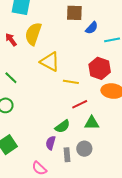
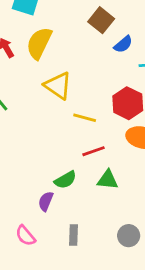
brown square: (74, 13) -> (101, 20), turned 30
gray circle: (84, 149) -> (129, 236), moved
gray rectangle: (67, 155) -> (73, 235), moved

